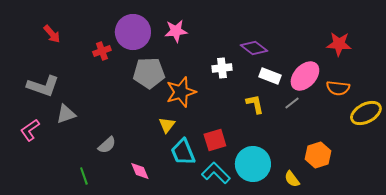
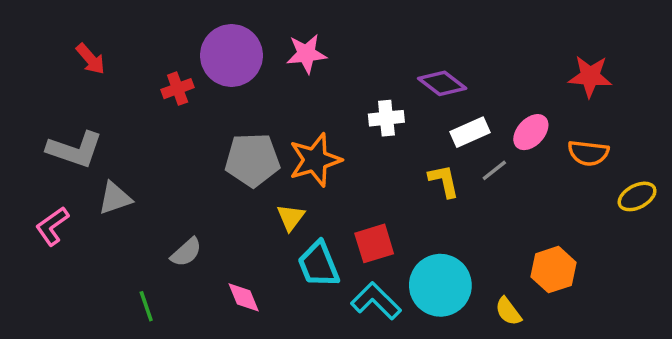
gray pentagon: (149, 73) -> (252, 160), moved
white rectangle: (270, 76) -> (470, 132), turned -45
pink ellipse: (305, 76) -> (531, 132), size x0.7
gray line: (292, 103) -> (494, 170), moved
yellow ellipse: (366, 113) -> (637, 196), size x0.7

